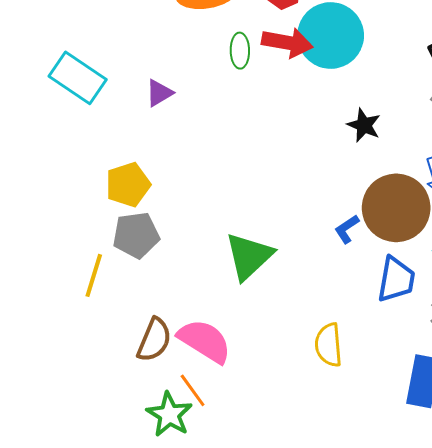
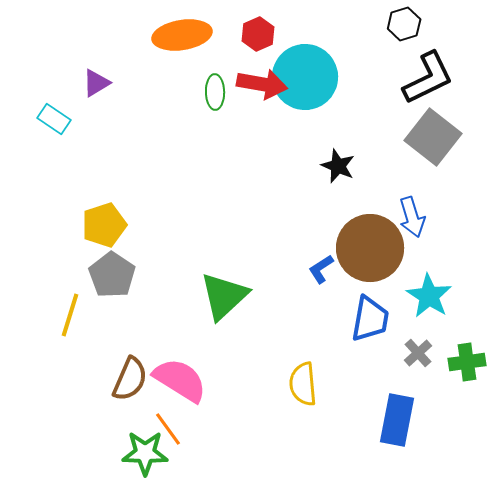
cyan rectangle: (78, 78) -> (54, 119), size x0.6
purple triangle: (159, 93) -> (96, 83), moved
gray pentagon: (136, 235) -> (112, 275), turned -30
green star: (169, 415) -> (145, 453), turned -30

